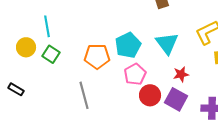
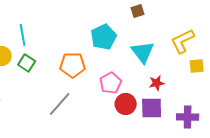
cyan pentagon: (128, 45) -> (104, 37), moved
gray line: (84, 95) -> (60, 104), turned 56
purple square: (176, 99) -> (152, 108), turned -30

